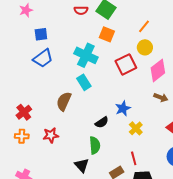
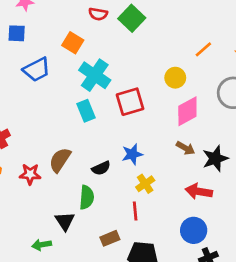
orange line: (144, 26) -> (203, 49), moved
blue square: (41, 34) -> (17, 33), moved
orange square: (107, 34) -> (73, 43), moved
red square: (126, 64) -> (130, 102), moved
brown semicircle: (64, 101) -> (60, 160), moved
red line: (134, 158) -> (135, 211), moved

